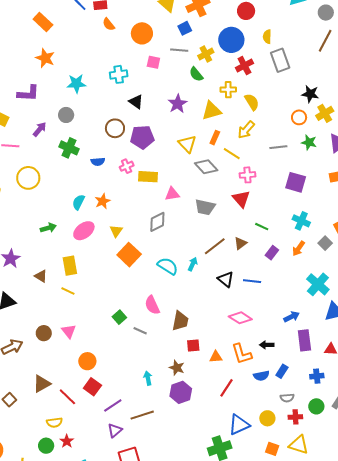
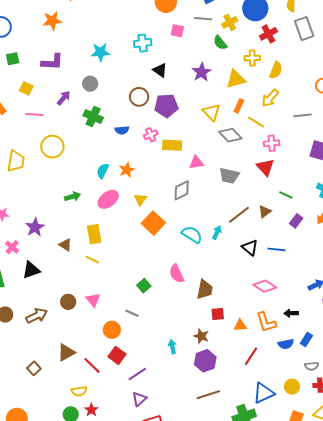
orange star: (45, 58) -> (52, 21), moved, turned -30
yellow semicircle: (252, 102) -> (276, 70), turned 54
gray line: (140, 331) -> (132, 313), moved
brown line: (142, 415) -> (208, 395), moved

